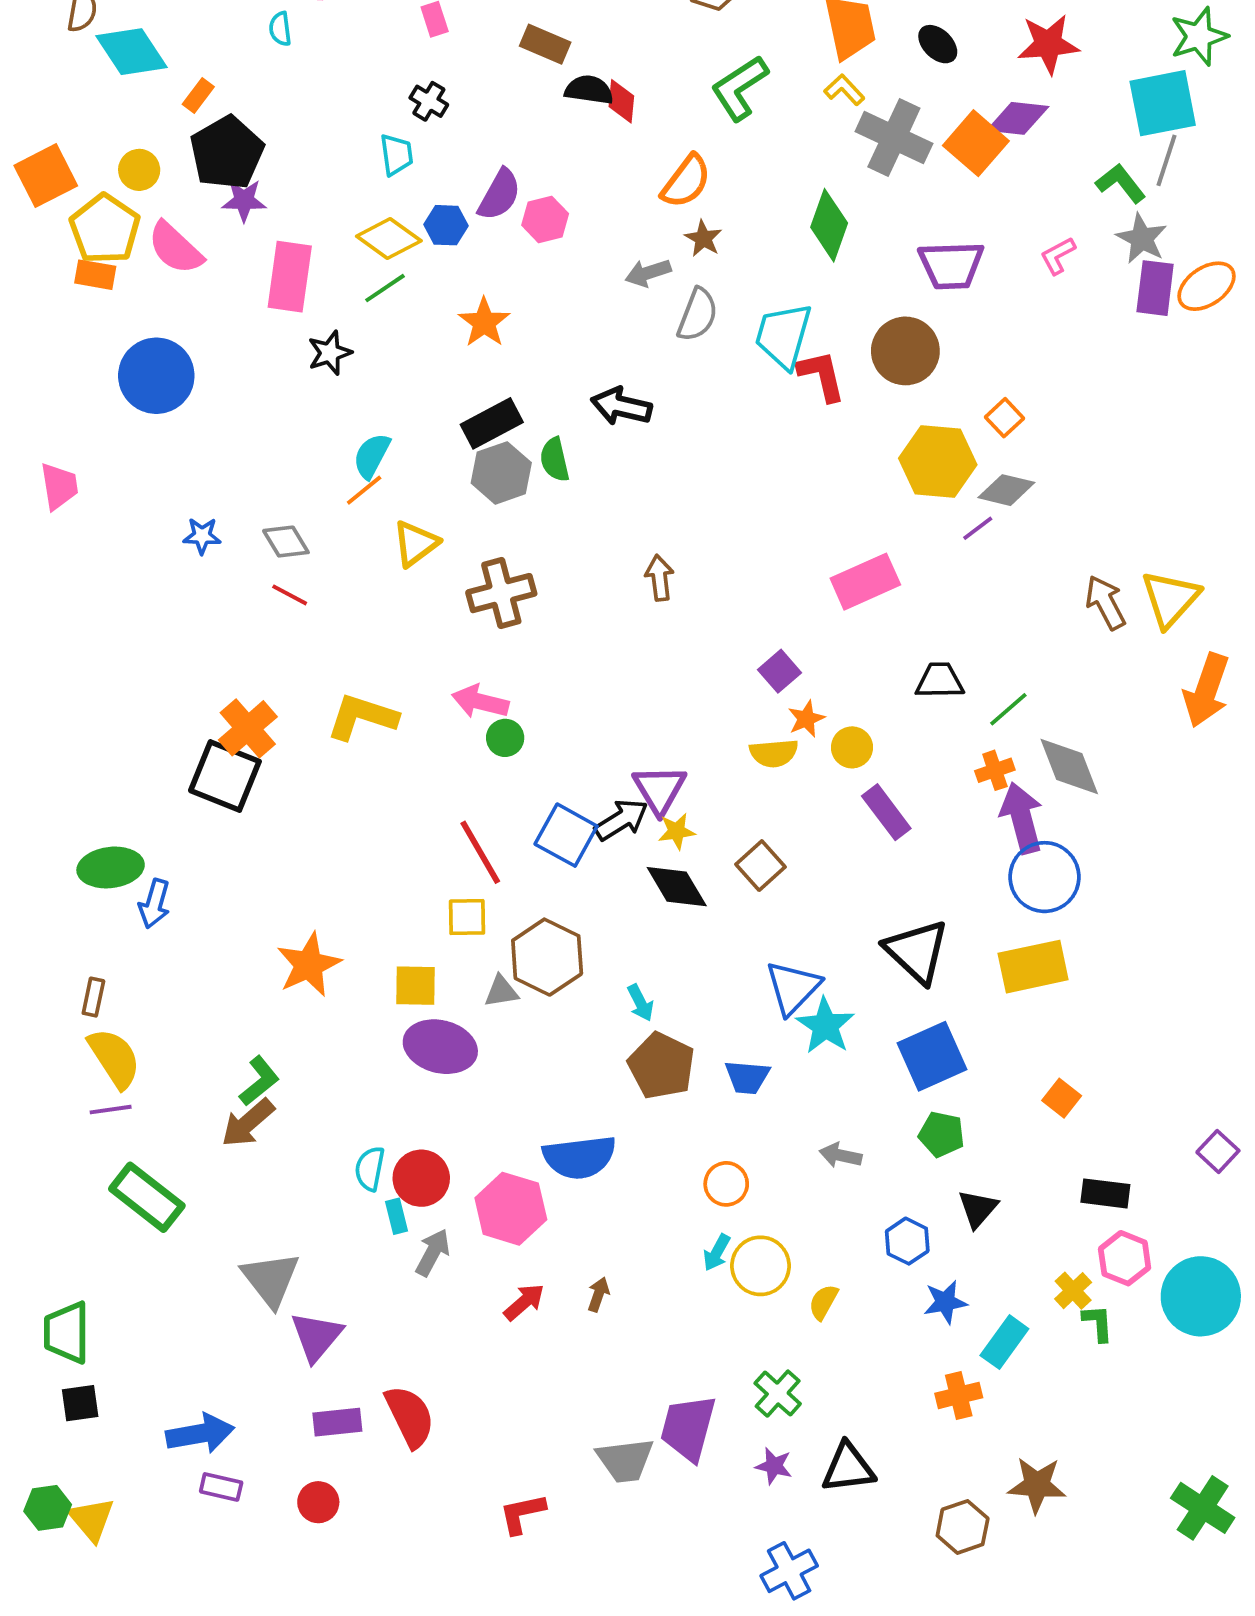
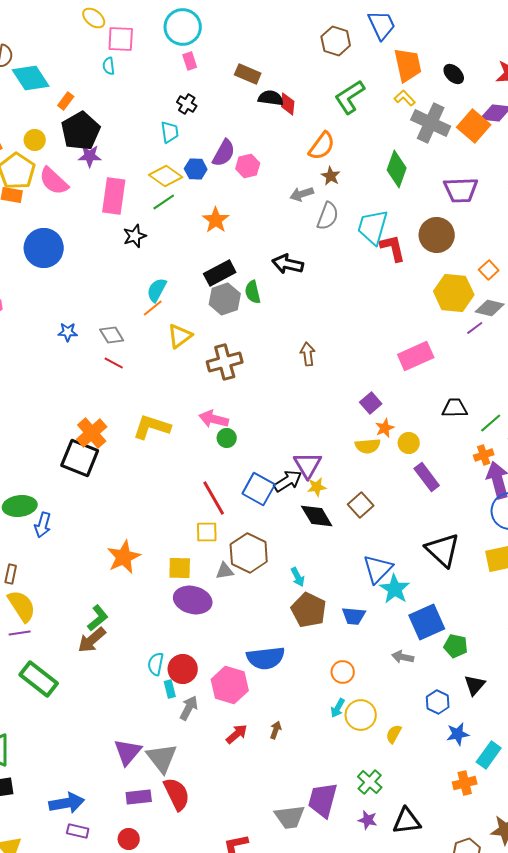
blue square: (932, 1056) -> (427, 622), moved
gray triangle: (271, 1279) -> (162, 758), moved

